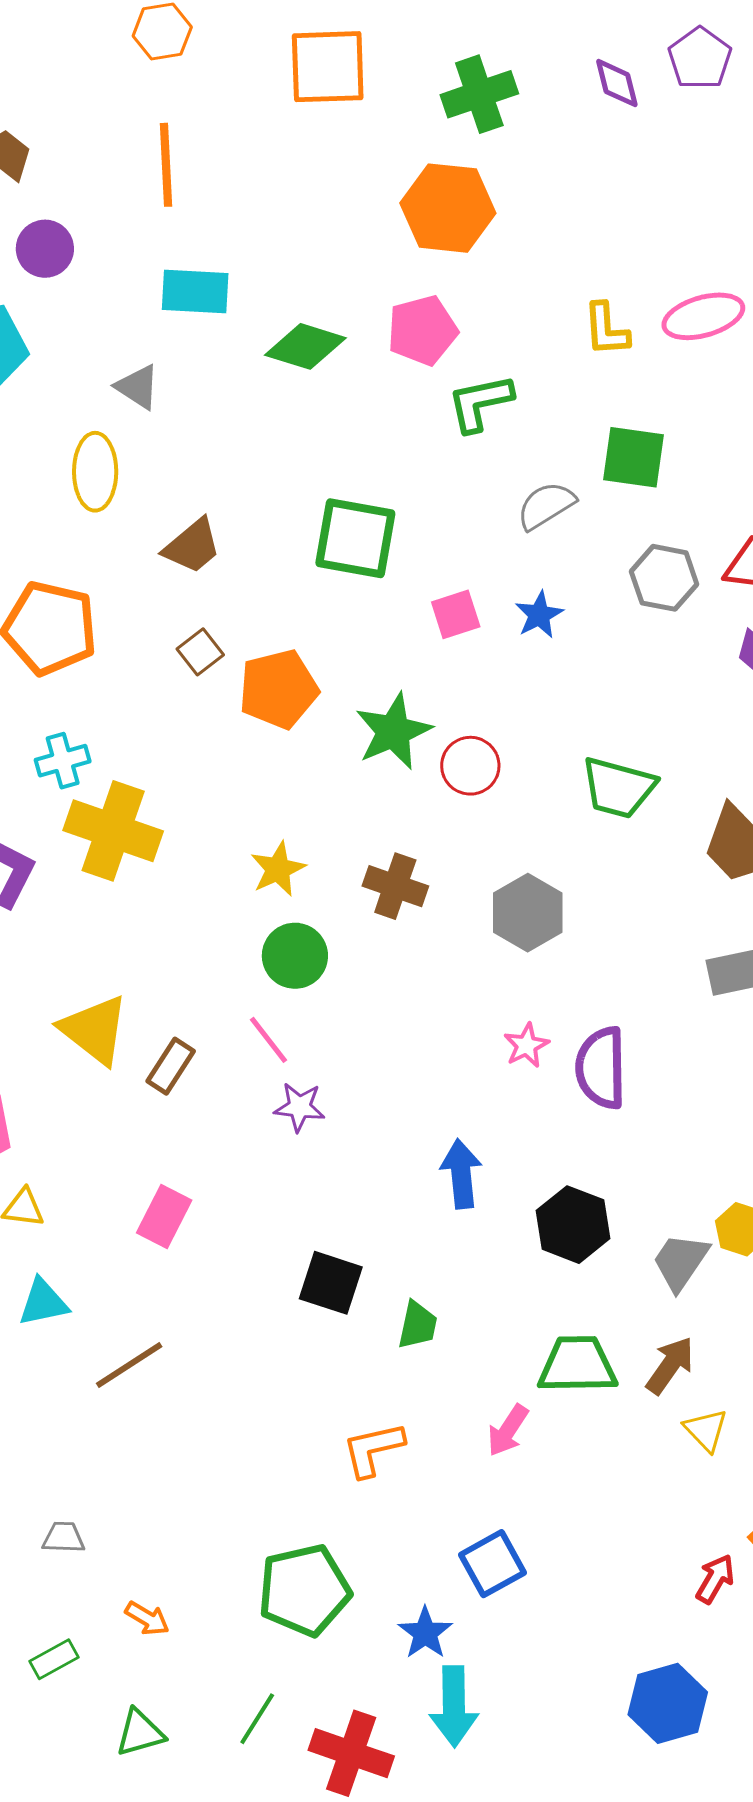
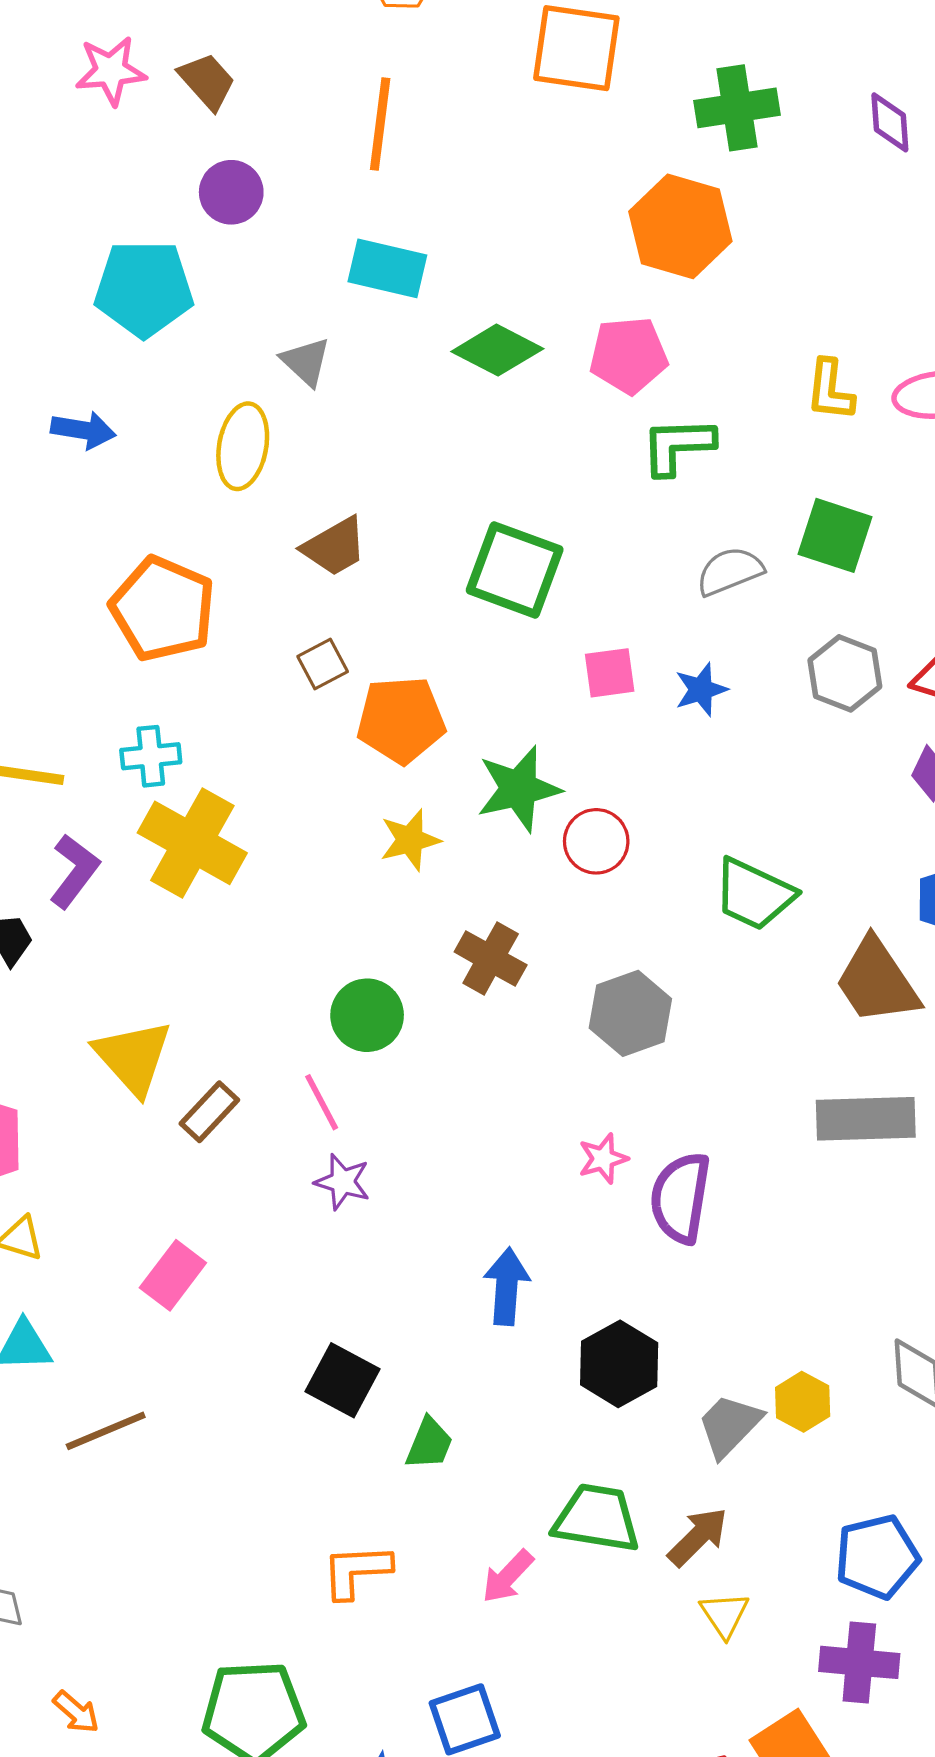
yellow star: (278, 869) -> (410, 840), moved

